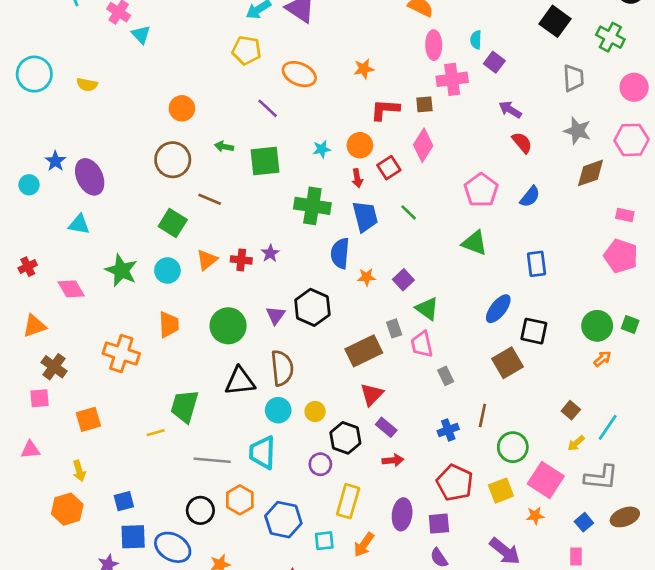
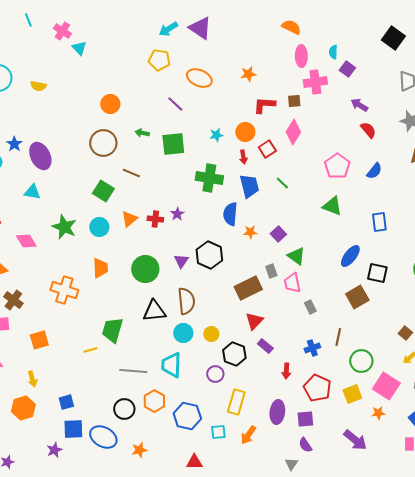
red arrow: (393, 460) -> (286, 371), moved, turned 98

